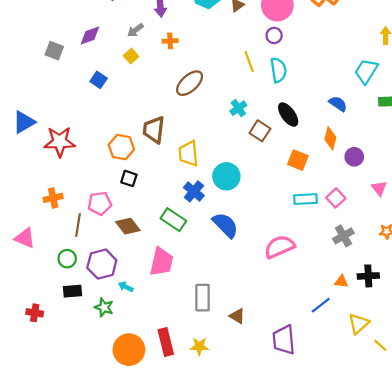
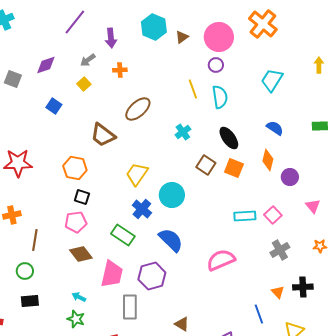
cyan trapezoid: (366, 71) -> (272, 80), moved
brown trapezoid: (154, 130) -> (103, 135), moved, turned -60
brown square: (260, 131) -> (206, 165), moved
yellow trapezoid: (188, 154) -> (137, 174), turned 40
orange square: (298, 160) -> (234, 168), moved
pink pentagon: (100, 203) -> (76, 222), moved
brown diamond: (128, 226) -> (81, 254), moved
purple hexagon: (102, 264) -> (152, 276), moved
orange triangle: (341, 281) -> (278, 292), turned 40
gray rectangle: (203, 298) -> (130, 307), moved
blue line: (321, 305) -> (259, 314), turned -72
green star: (104, 307) -> (76, 319), moved

